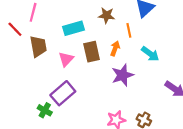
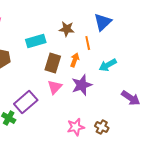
brown rectangle: (92, 52) -> (53, 63), turned 30
cyan arrow: (150, 54) -> (108, 65), turned 114
pink triangle: (66, 59) -> (55, 87), moved

